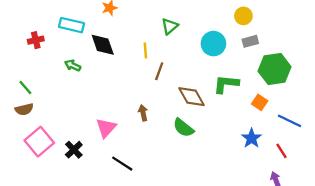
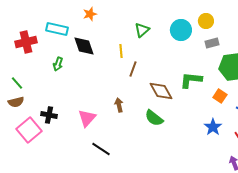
red cross: (36, 40) -> (26, 42), size x1.5
cyan circle: (213, 44) -> (181, 30), moved
green arrow: (73, 65) -> (58, 64), turned -96
black cross: (74, 150) -> (49, 115), moved, turned -35

